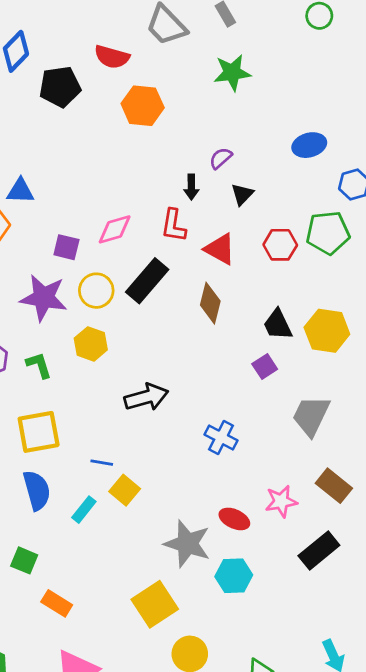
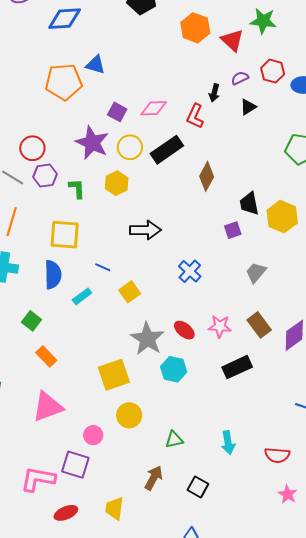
red hexagon: (280, 245) -> (273, 71), moved
red triangle: (220, 249) -> (232, 40), moved
gray trapezoid: (311, 416) -> (256, 272), size x0.7
yellow square: (125, 490) -> (130, 292), moved

